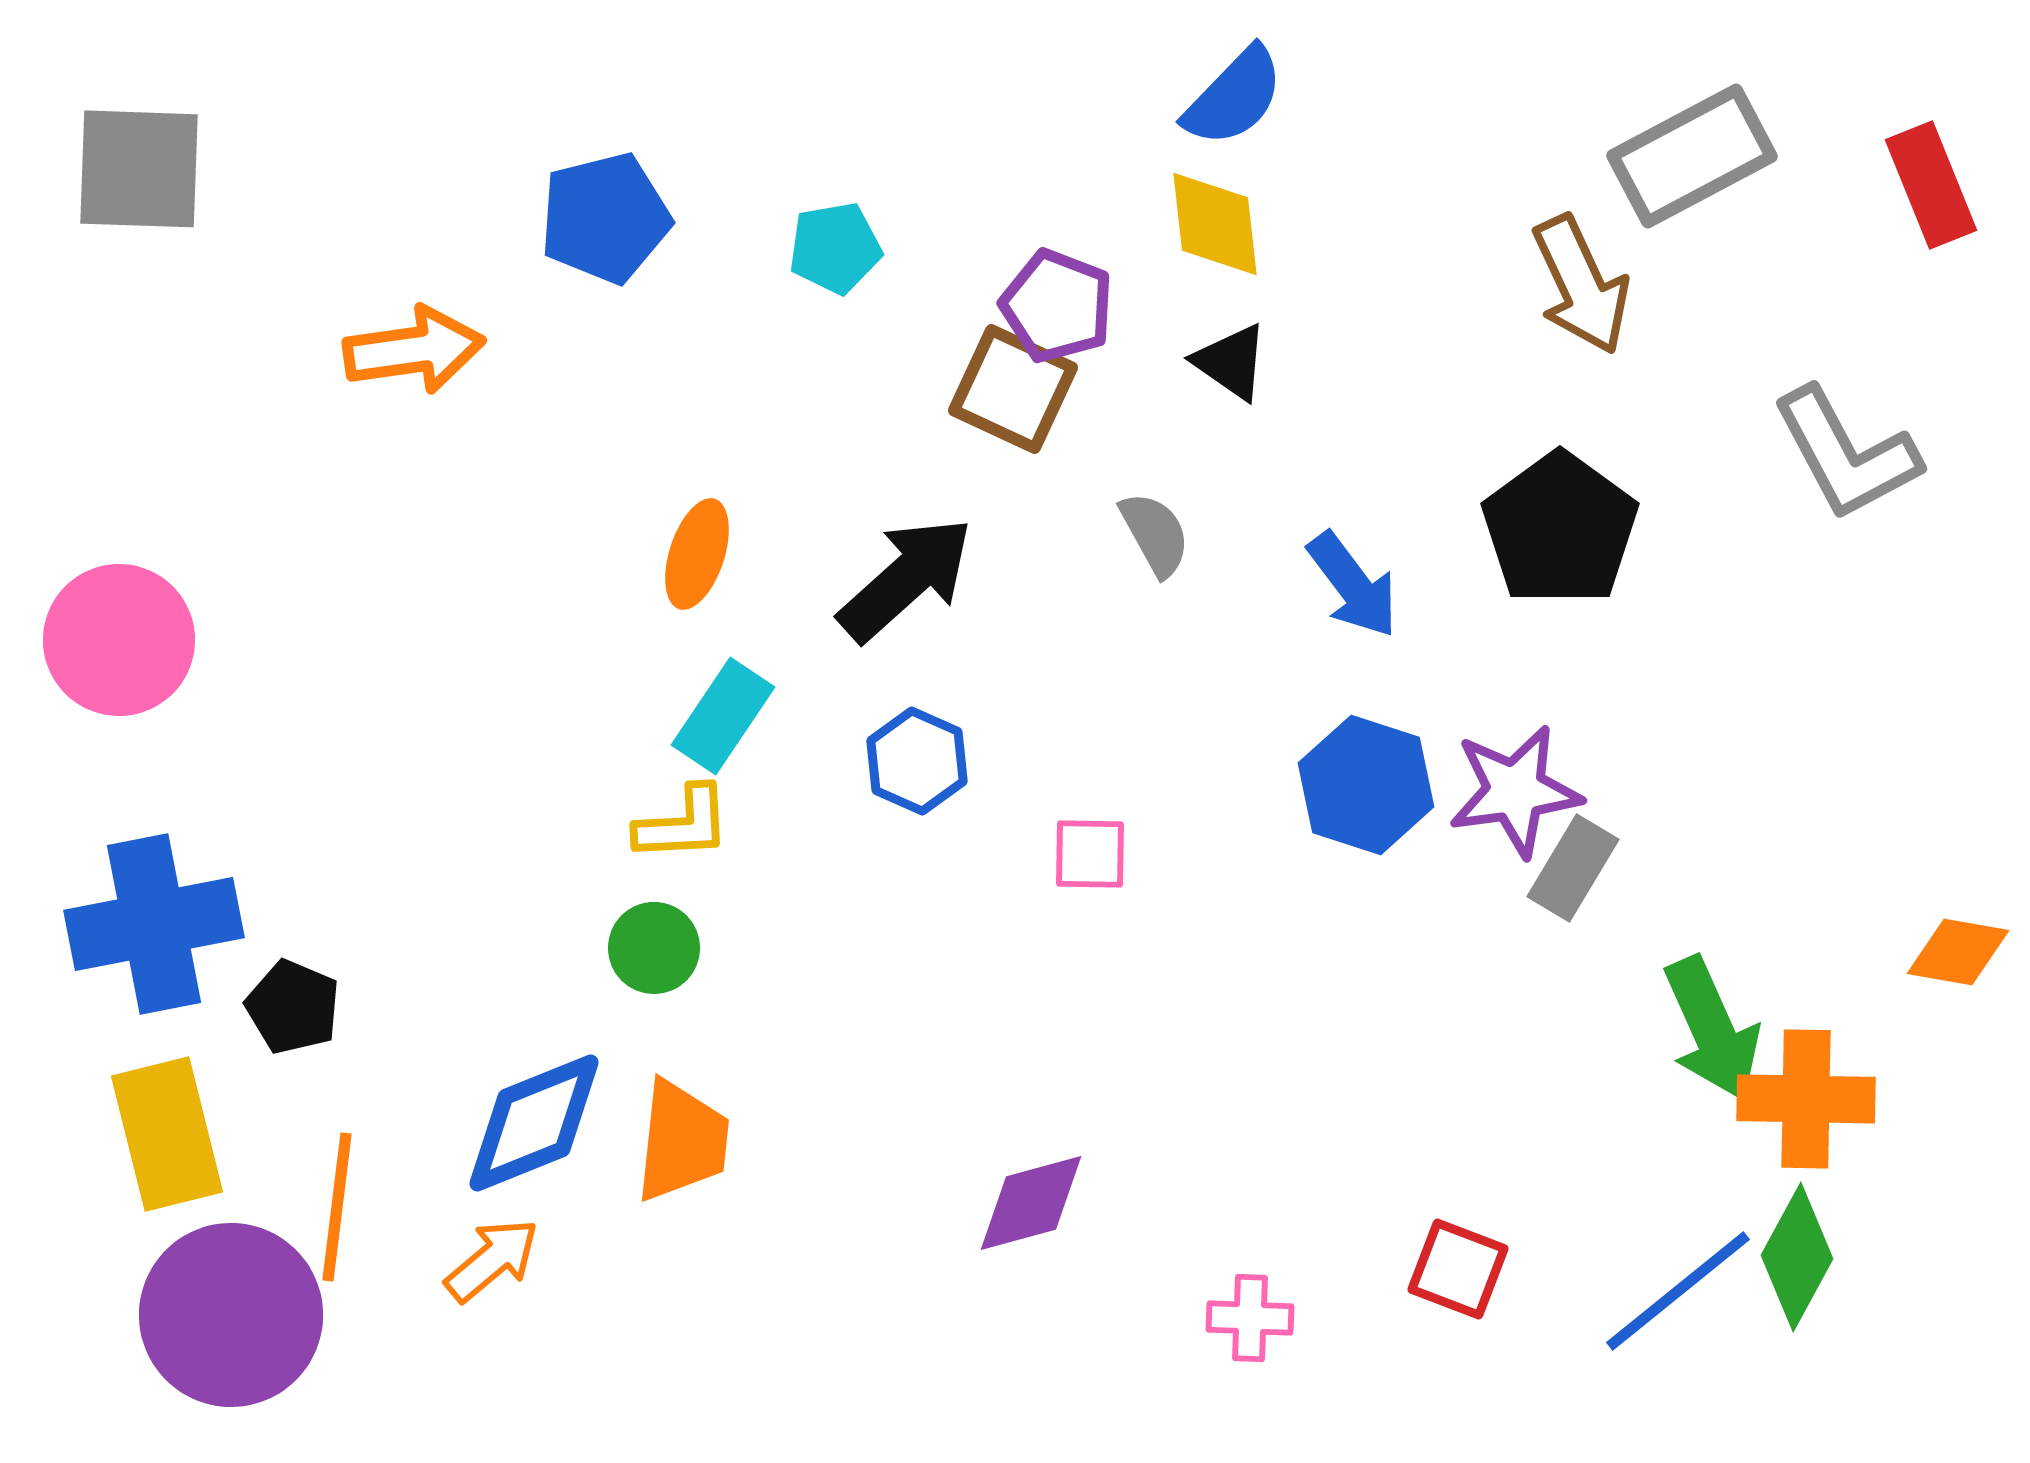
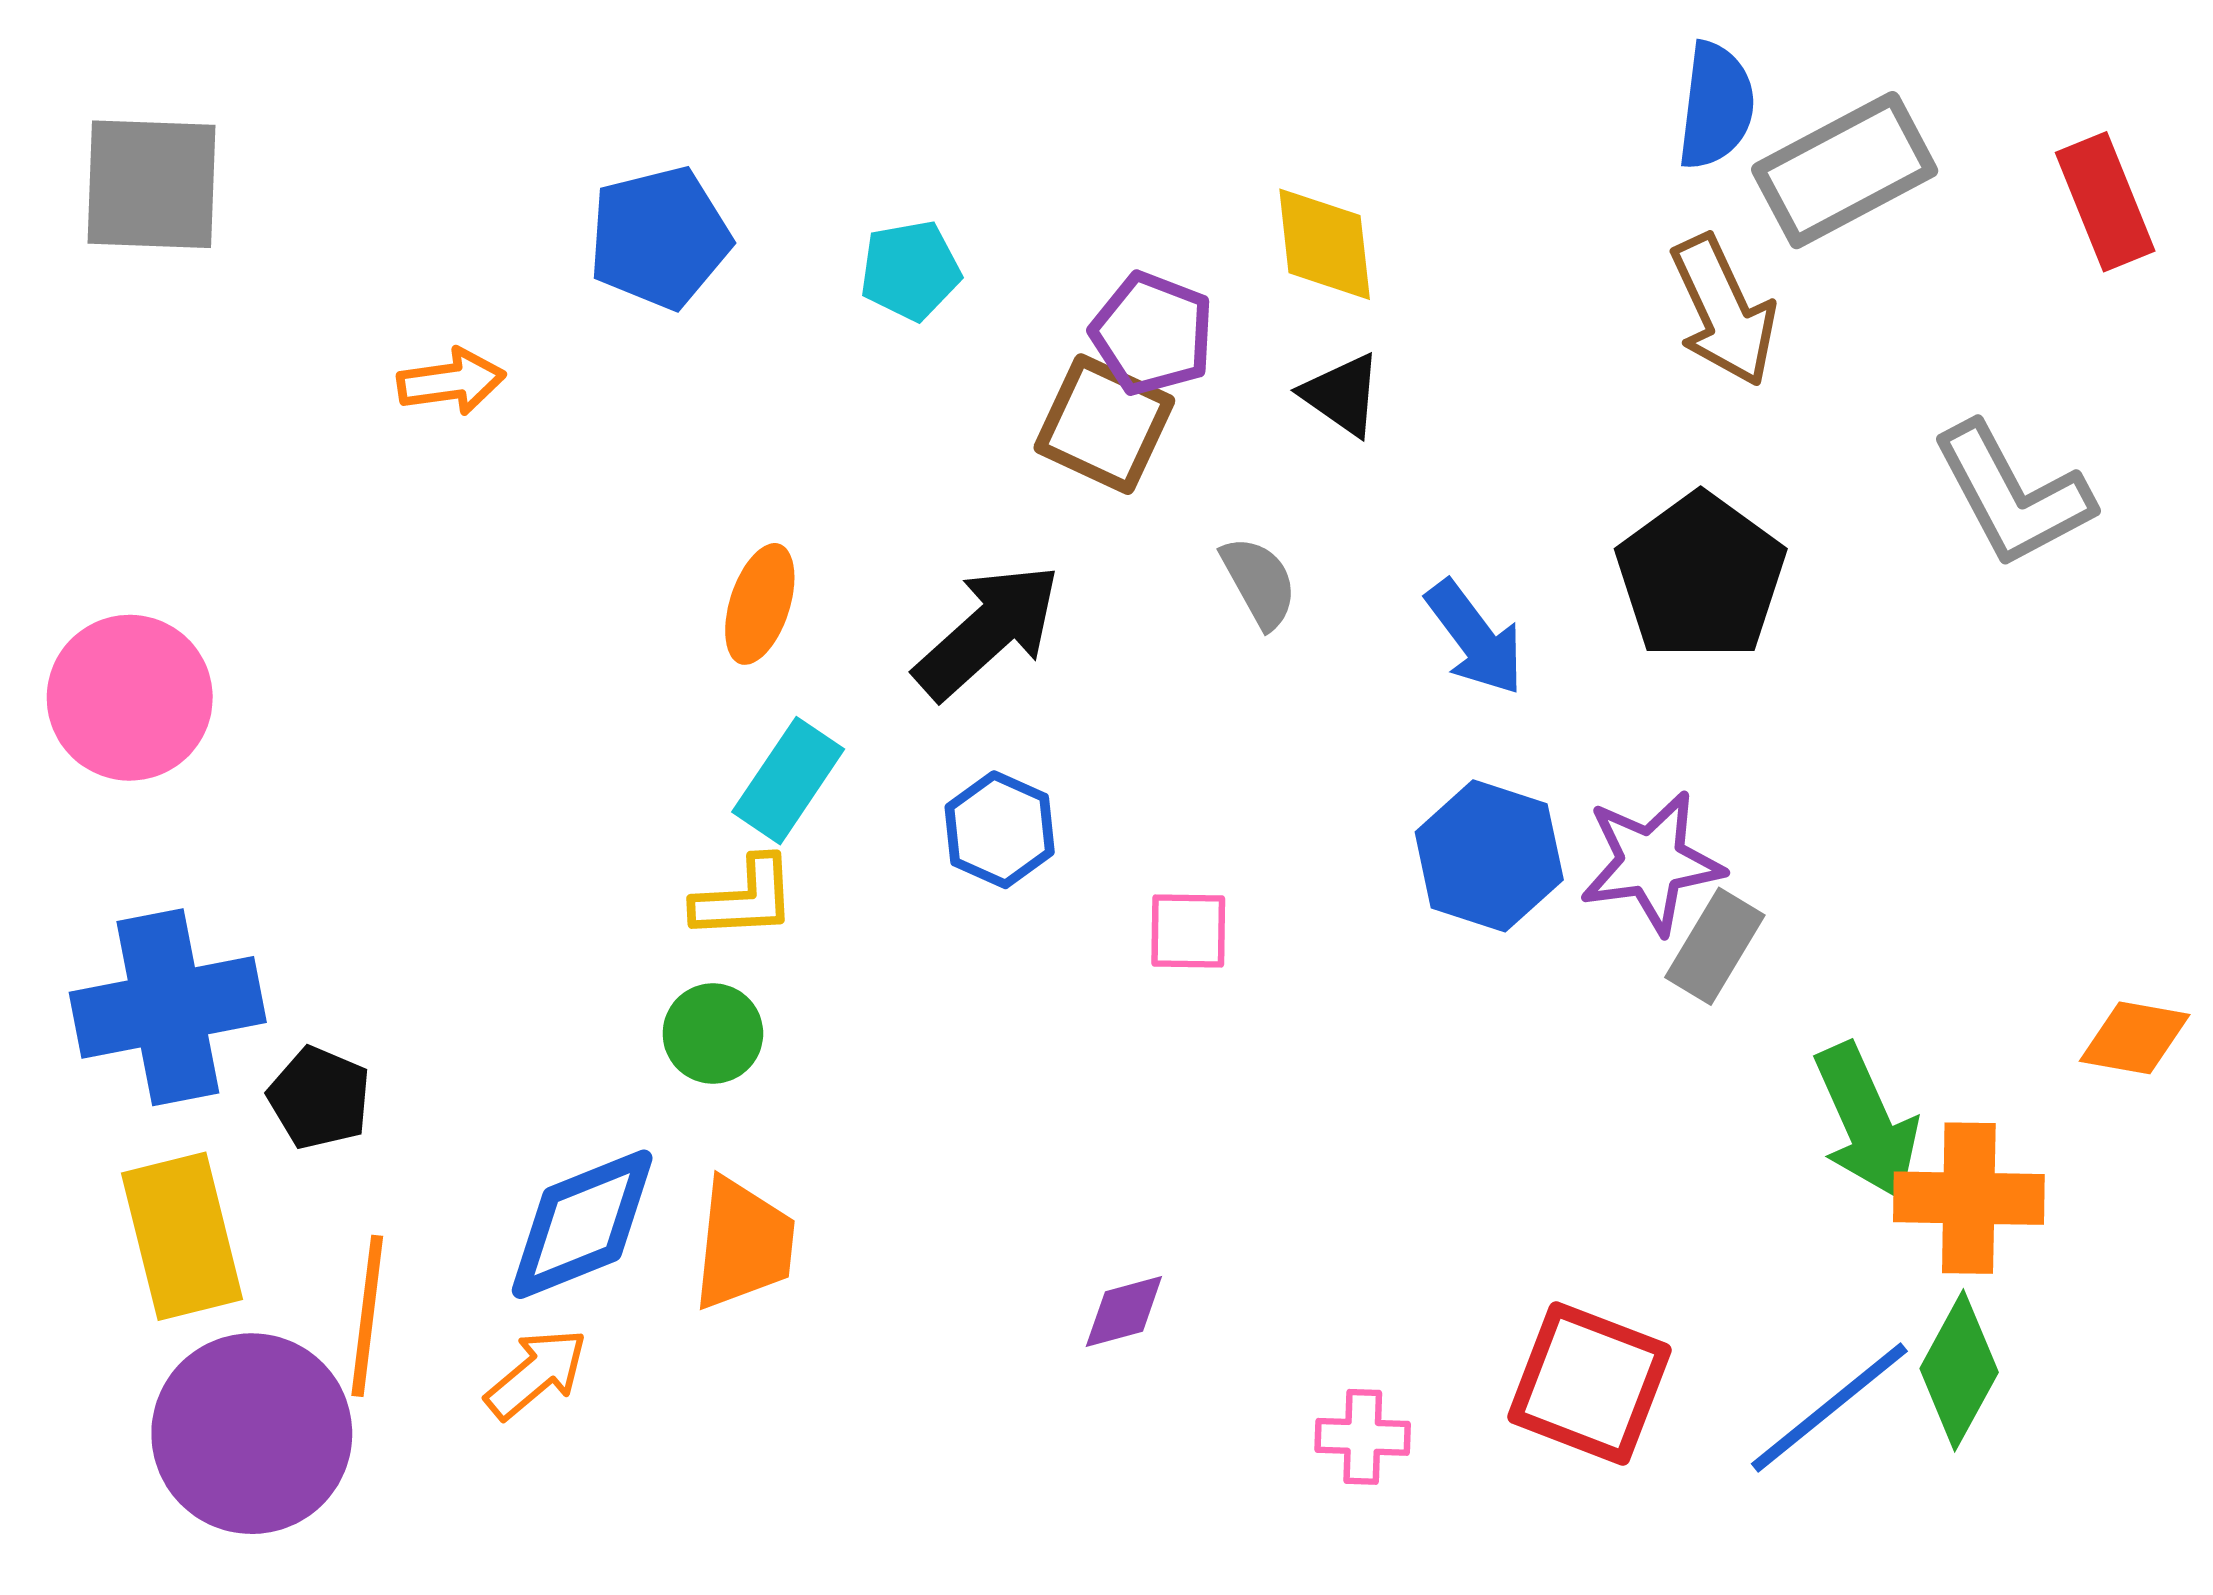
blue semicircle: (1234, 97) -> (1716, 106), moved, turned -37
orange arrow: (414, 350) -> (451, 382), size x0.7
purple diamond: (1031, 1203) -> (1124, 1312), size x0.7
red square: (1458, 1269) -> (1589, 1383), size x1.5

